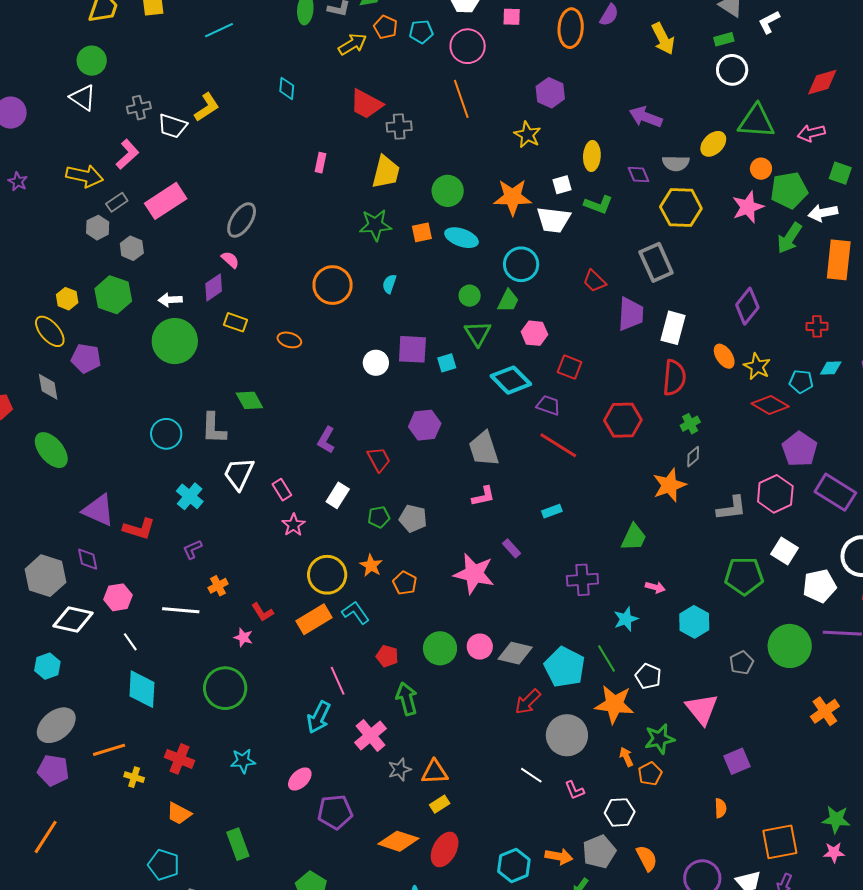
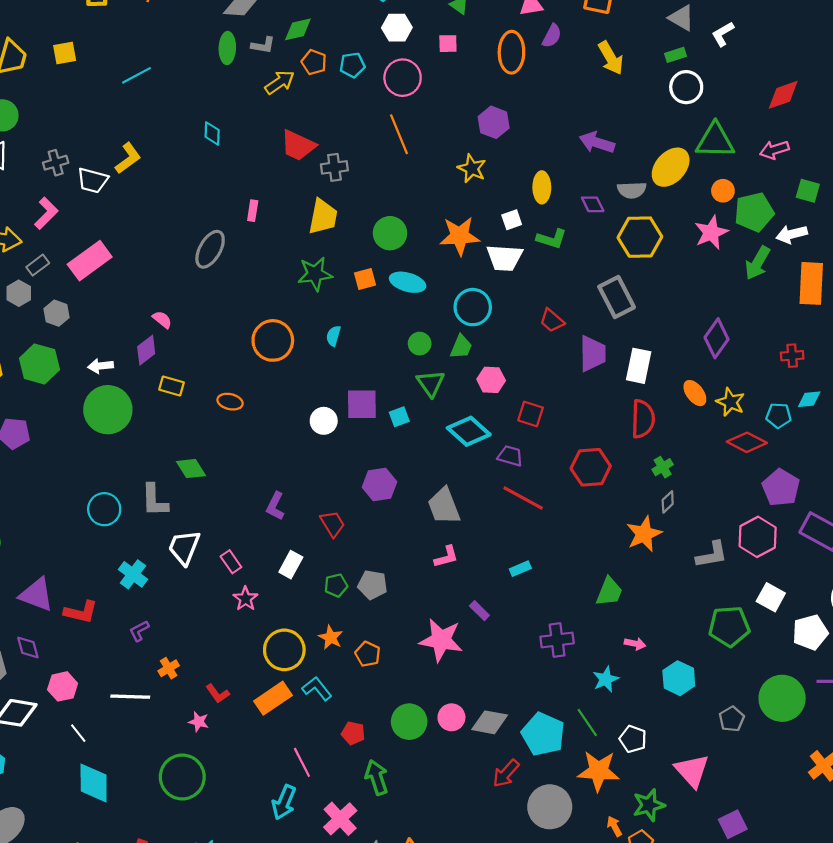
yellow ellipse: (713, 144) -> (671, 167), size x1.4
gray ellipse: (242, 220) -> (210, 249), moved

